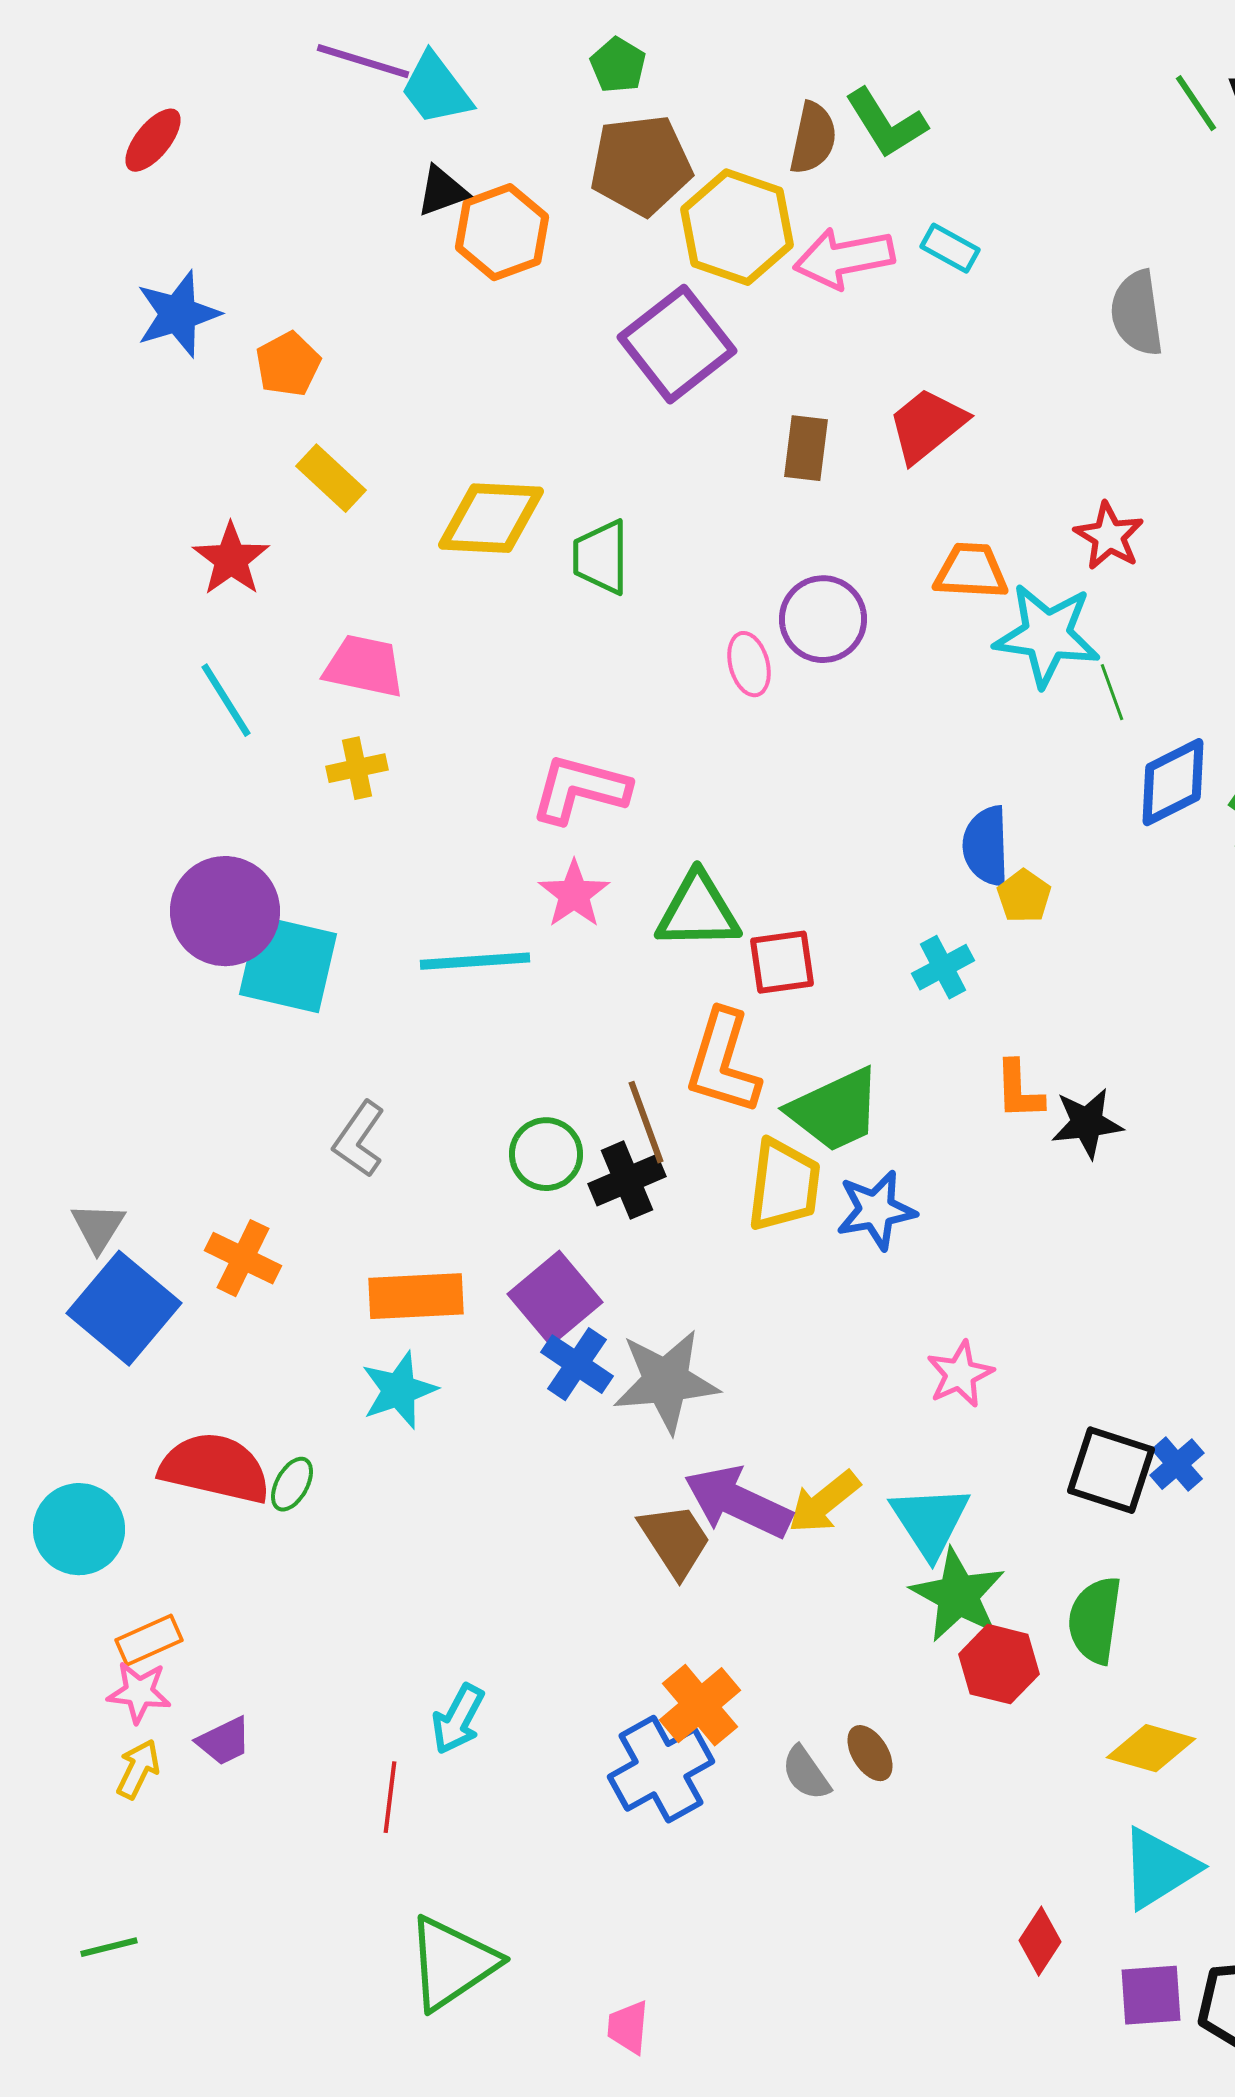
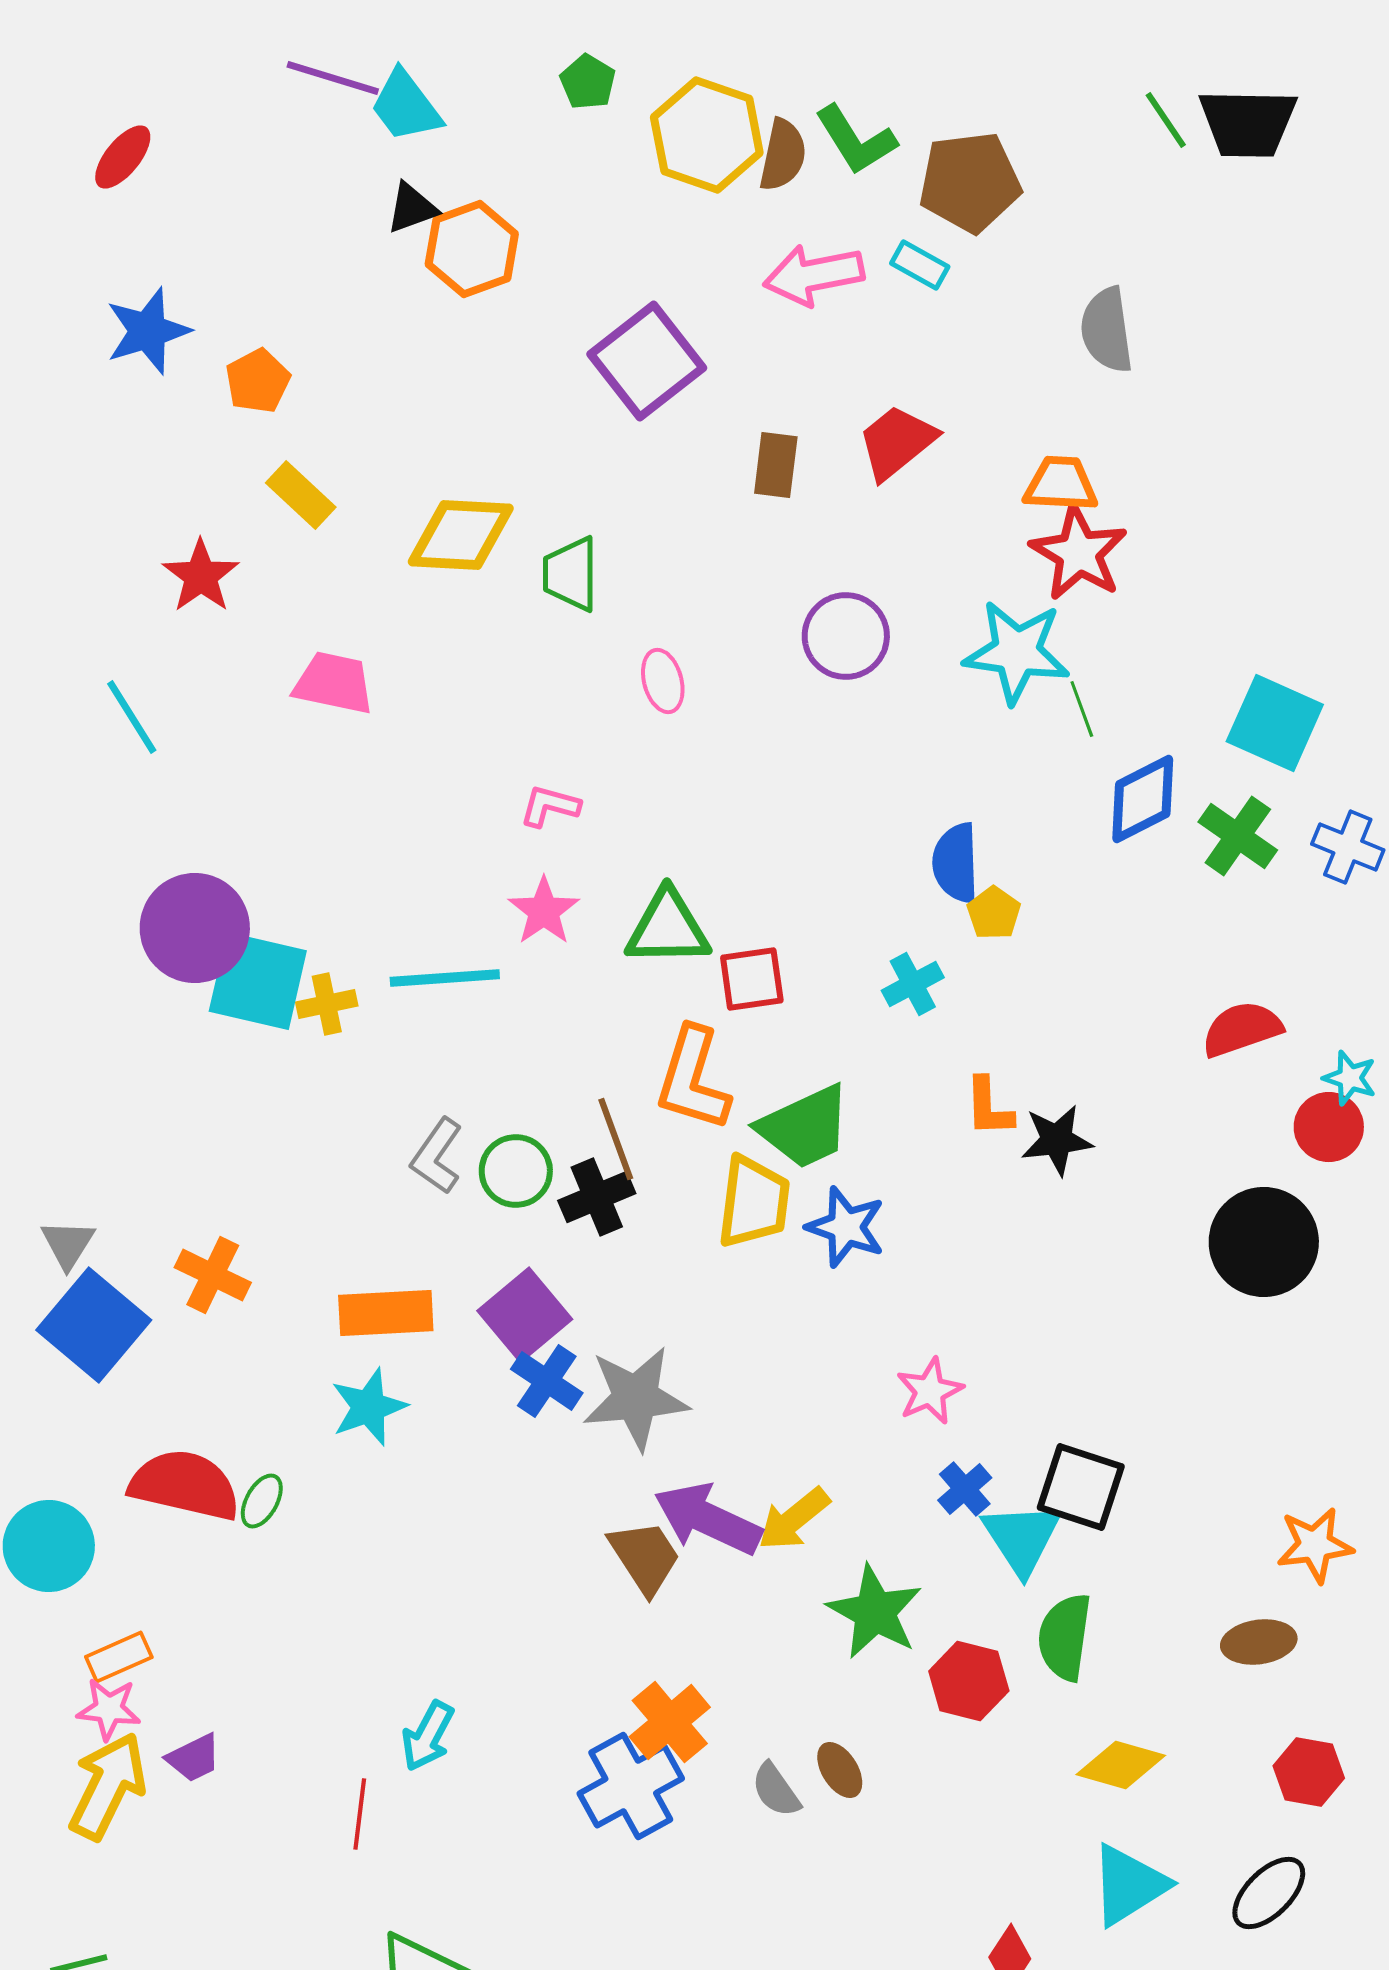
brown pentagon: (641, 165) -> (970, 182), moved
yellow hexagon: (737, 227) -> (707, 135), moved
red star: (1109, 536) -> (1079, 553), size x1.4
orange trapezoid: (971, 571) -> (1061, 484), moved
purple circle: (823, 619) -> (846, 636), moved
pink ellipse: (749, 664) -> (663, 681), moved
cyan line: (226, 700) -> (132, 717), moved
yellow cross: (357, 768) -> (327, 1004), moved
pink L-shape: (580, 789) -> (550, 806), size x0.6
gray L-shape: (359, 1139) -> (437, 1156), moved
blue star: (876, 1210) -> (846, 1227), turned 30
blue cross: (1177, 1464) -> (965, 1489), moved
cyan triangle: (930, 1521) -> (1022, 1538), moved
green star: (958, 1595) -> (875, 1612), moved
yellow arrow: (138, 1769) -> (108, 1786), size x1.8

